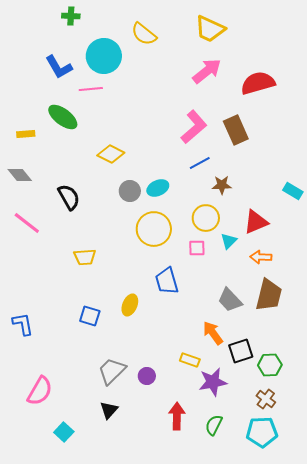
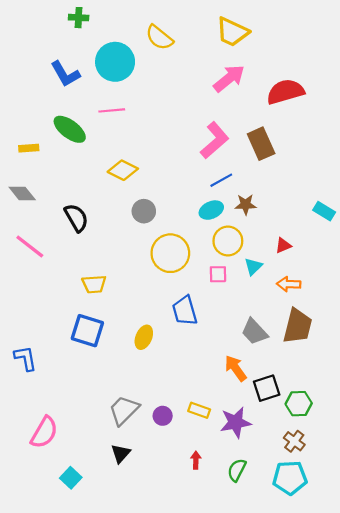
pink line: (91, 89) -> (112, 110), moved
cyan ellipse: (158, 188) -> (211, 210), moved
red triangle: (256, 222) -> (283, 245), size x0.6
blue square: (90, 316) -> (87, 331), moved, size x1.4
yellow rectangle: (190, 360) -> (199, 410), moved
red arrow: (177, 416) -> (196, 460), size x0.6

